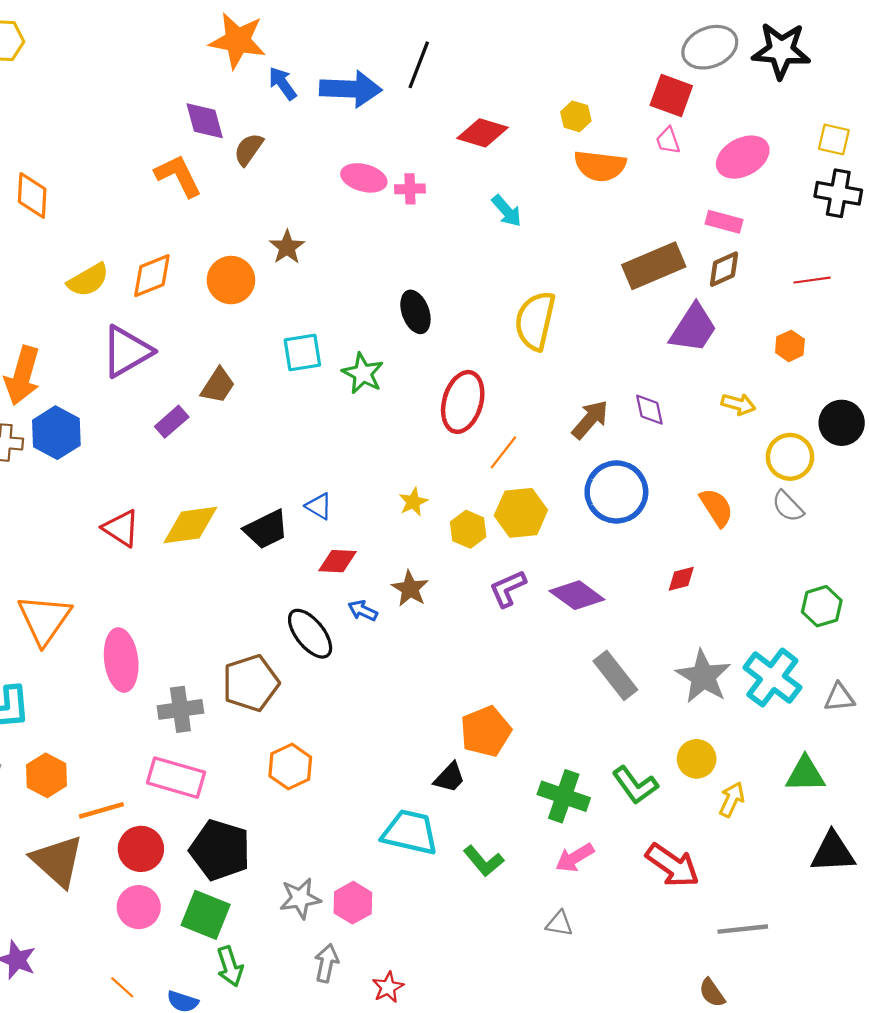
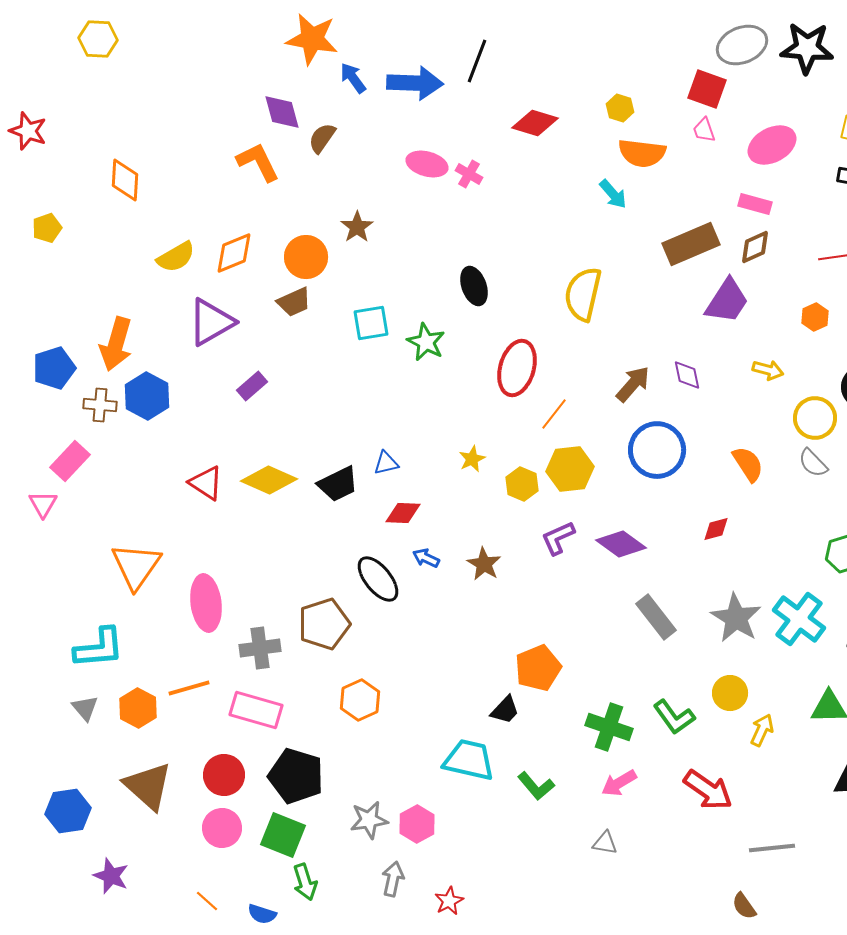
pink cross: (410, 189) -> (469, 174), turned 32
cyan arrow: (507, 211) -> (613, 194), moved
brown trapezoid: (218, 385) -> (294, 302), moved, turned 33
blue triangle: (319, 506) -> (386, 463), turned -44
yellow diamond: (190, 525) -> (269, 480), turned 32
brown star: (410, 589) -> (484, 564), moved
orange line: (101, 810) -> (189, 688), moved

